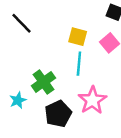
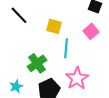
yellow square: (78, 37) -> (54, 26), moved
cyan star: (18, 100) -> (16, 86), moved

